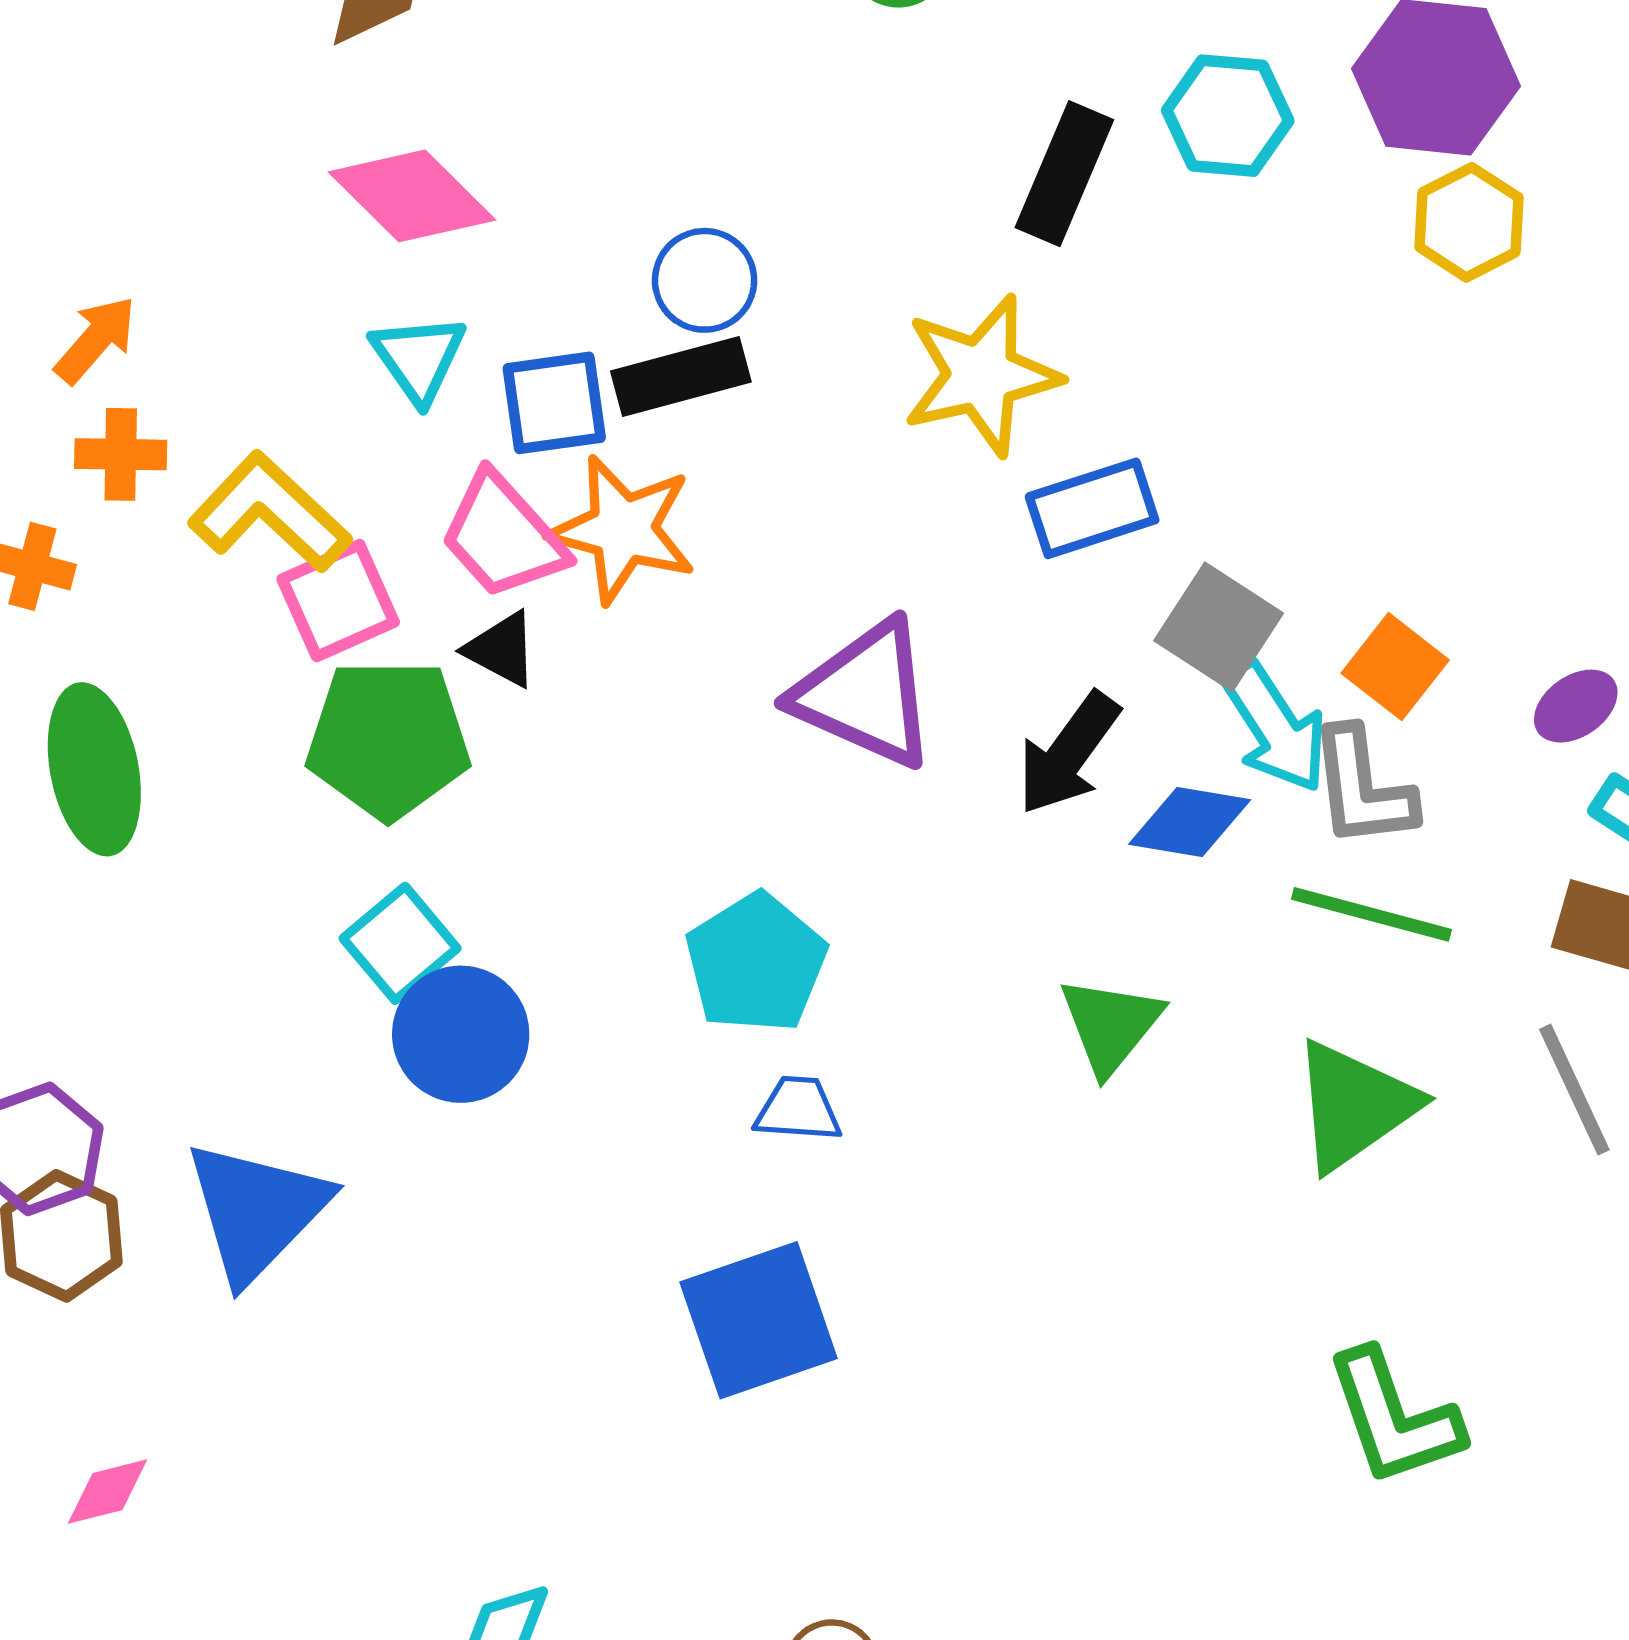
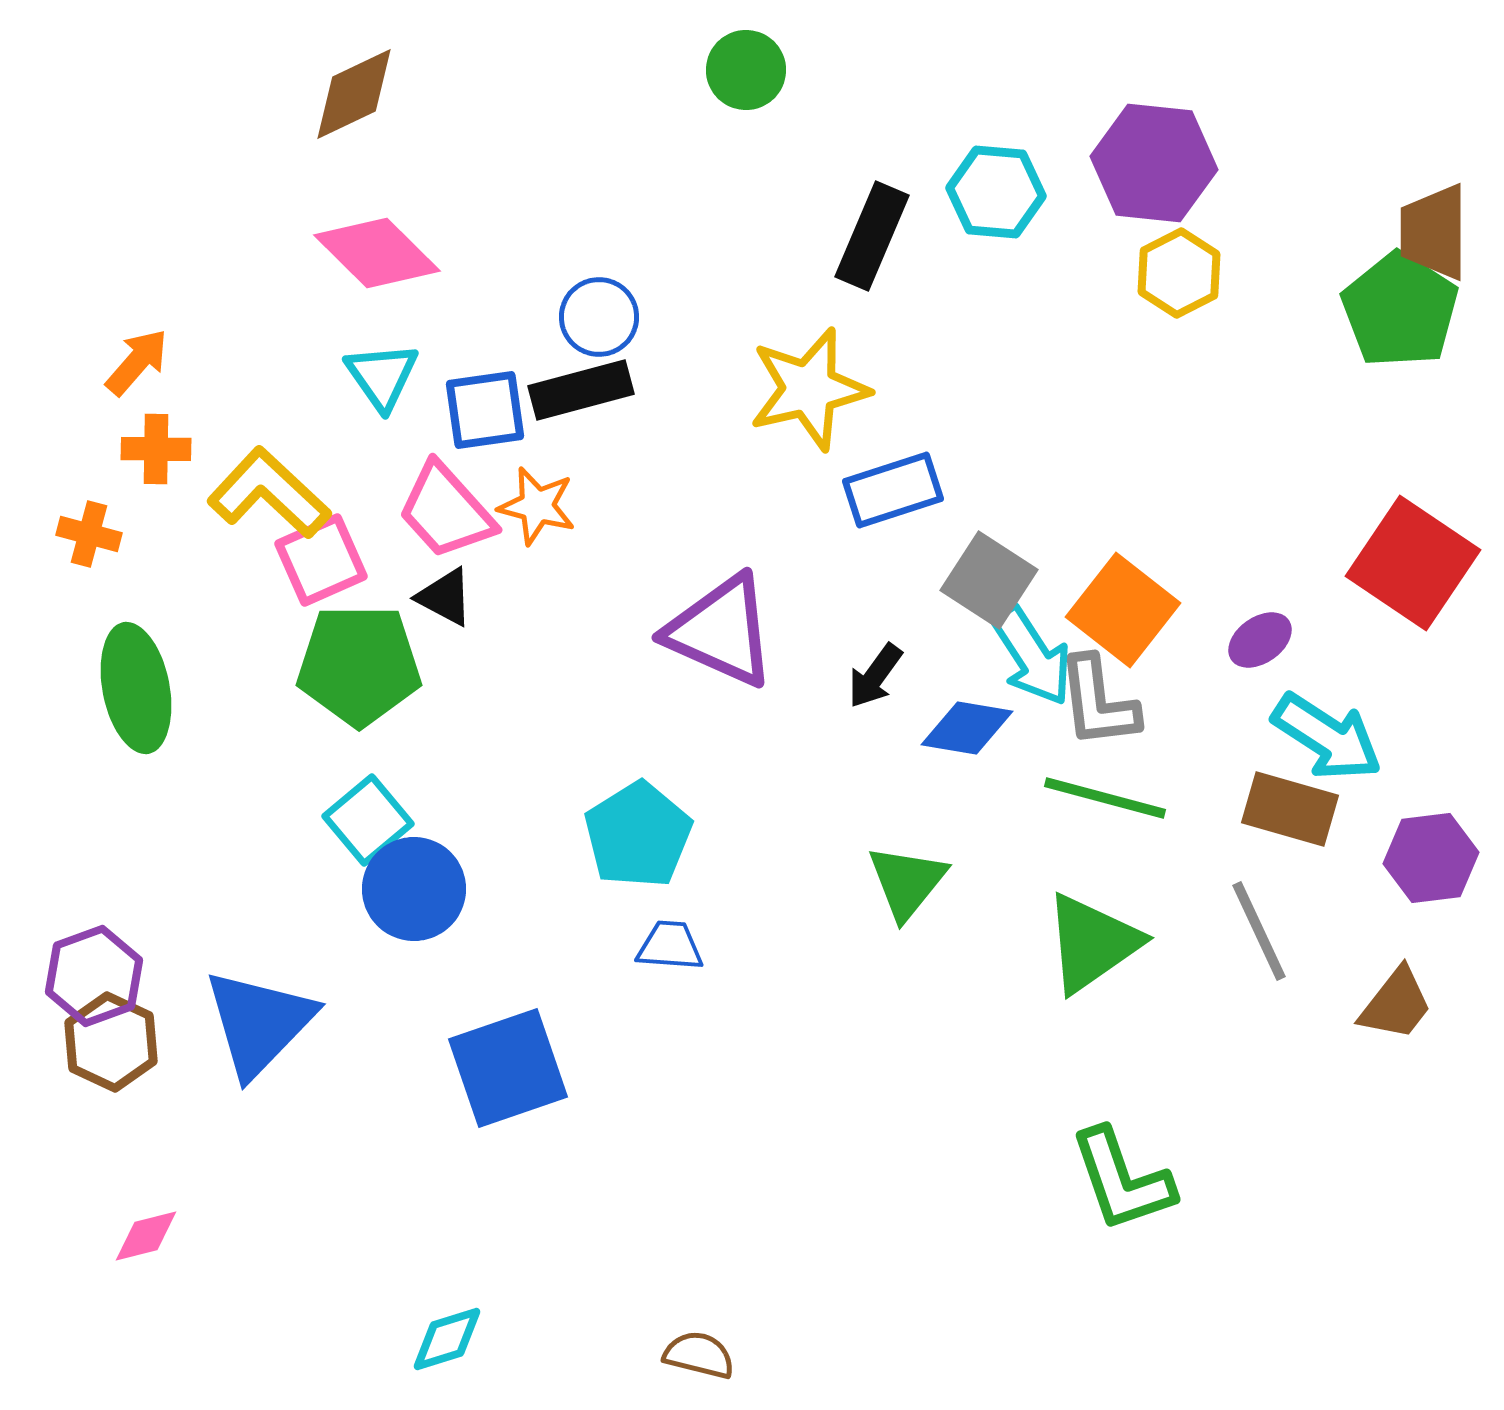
orange star: (623, 529) -> (537, 506), size x0.7
orange square: (1395, 667) -> (1123, 610), size x1.4
black arrow: (1068, 753) -> (875, 676), size x0.7
blue square: (759, 1320) -> (508, 1068), moved

